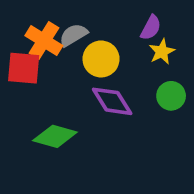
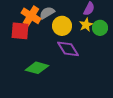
yellow star: (162, 52) -> (86, 25), moved
green circle: (171, 96) -> (100, 28), moved

